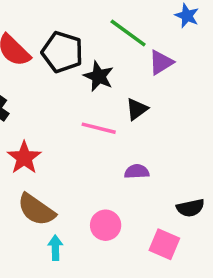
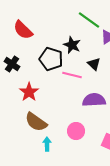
black pentagon: (62, 52) -> (51, 59), moved
black triangle: (137, 109) -> (94, 64), turned -40
purple semicircle: (137, 172) -> (94, 100), size x1.6

